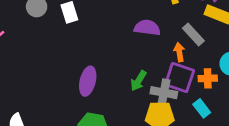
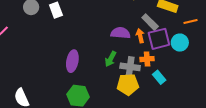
purple semicircle: (147, 28) -> (120, 33), moved
purple square: (180, 78) -> (159, 39), moved, turned -30
orange cross: (208, 78) -> (147, 59), moved

